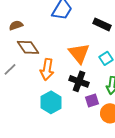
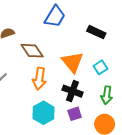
brown diamond: (28, 47) -> (32, 51), moved
purple square: (92, 100) -> (75, 114), moved

